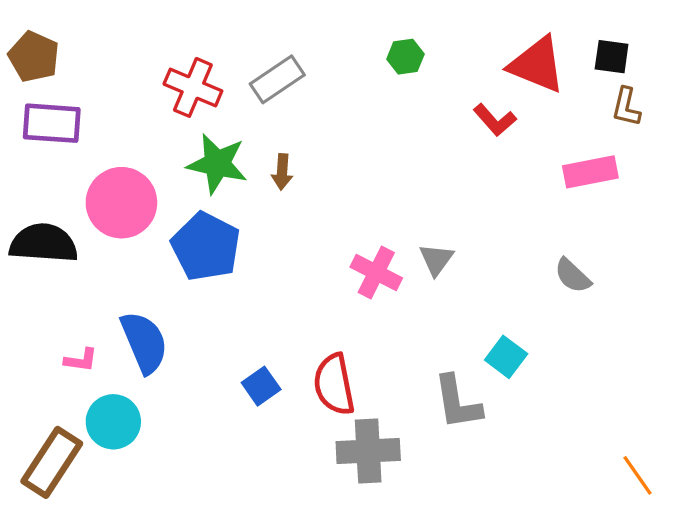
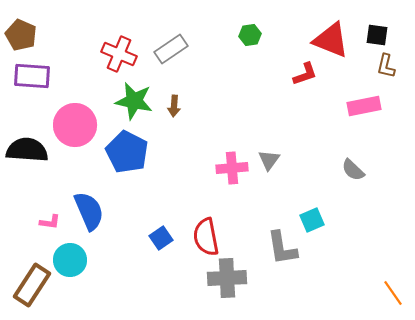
red L-shape: (495, 120) -> (305, 74), turned -68
pink cross: (376, 272) -> (232, 168), turned -32
cyan square: (506, 357) -> (312, 220), turned 30

